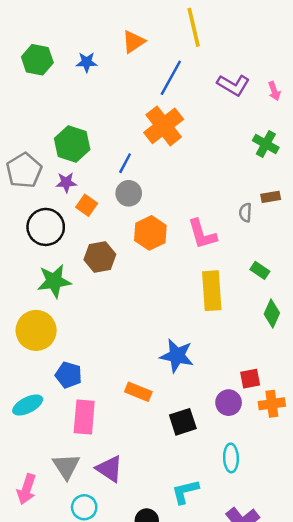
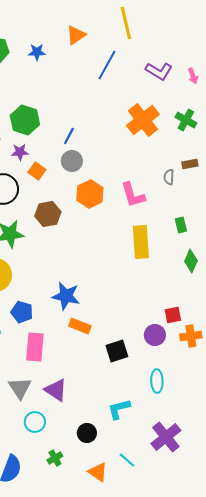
orange cross: (164, 126) -> (143, 120), moved
green rectangle: (260, 270) -> (181, 225), turned 42
blue star: (177, 356) -> (66, 296), moved

